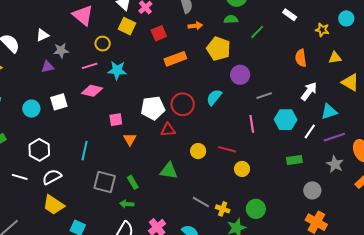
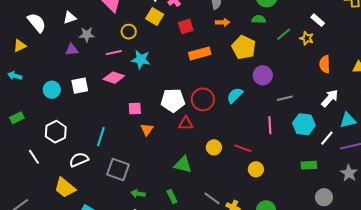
yellow star: (322, 30) -> (307, 38), moved
white line: (20, 177) -> (34, 157), turned 35
white semicircle: (52, 177) -> (79, 160), moved
green rectangle: (133, 182) -> (172, 196), moved

